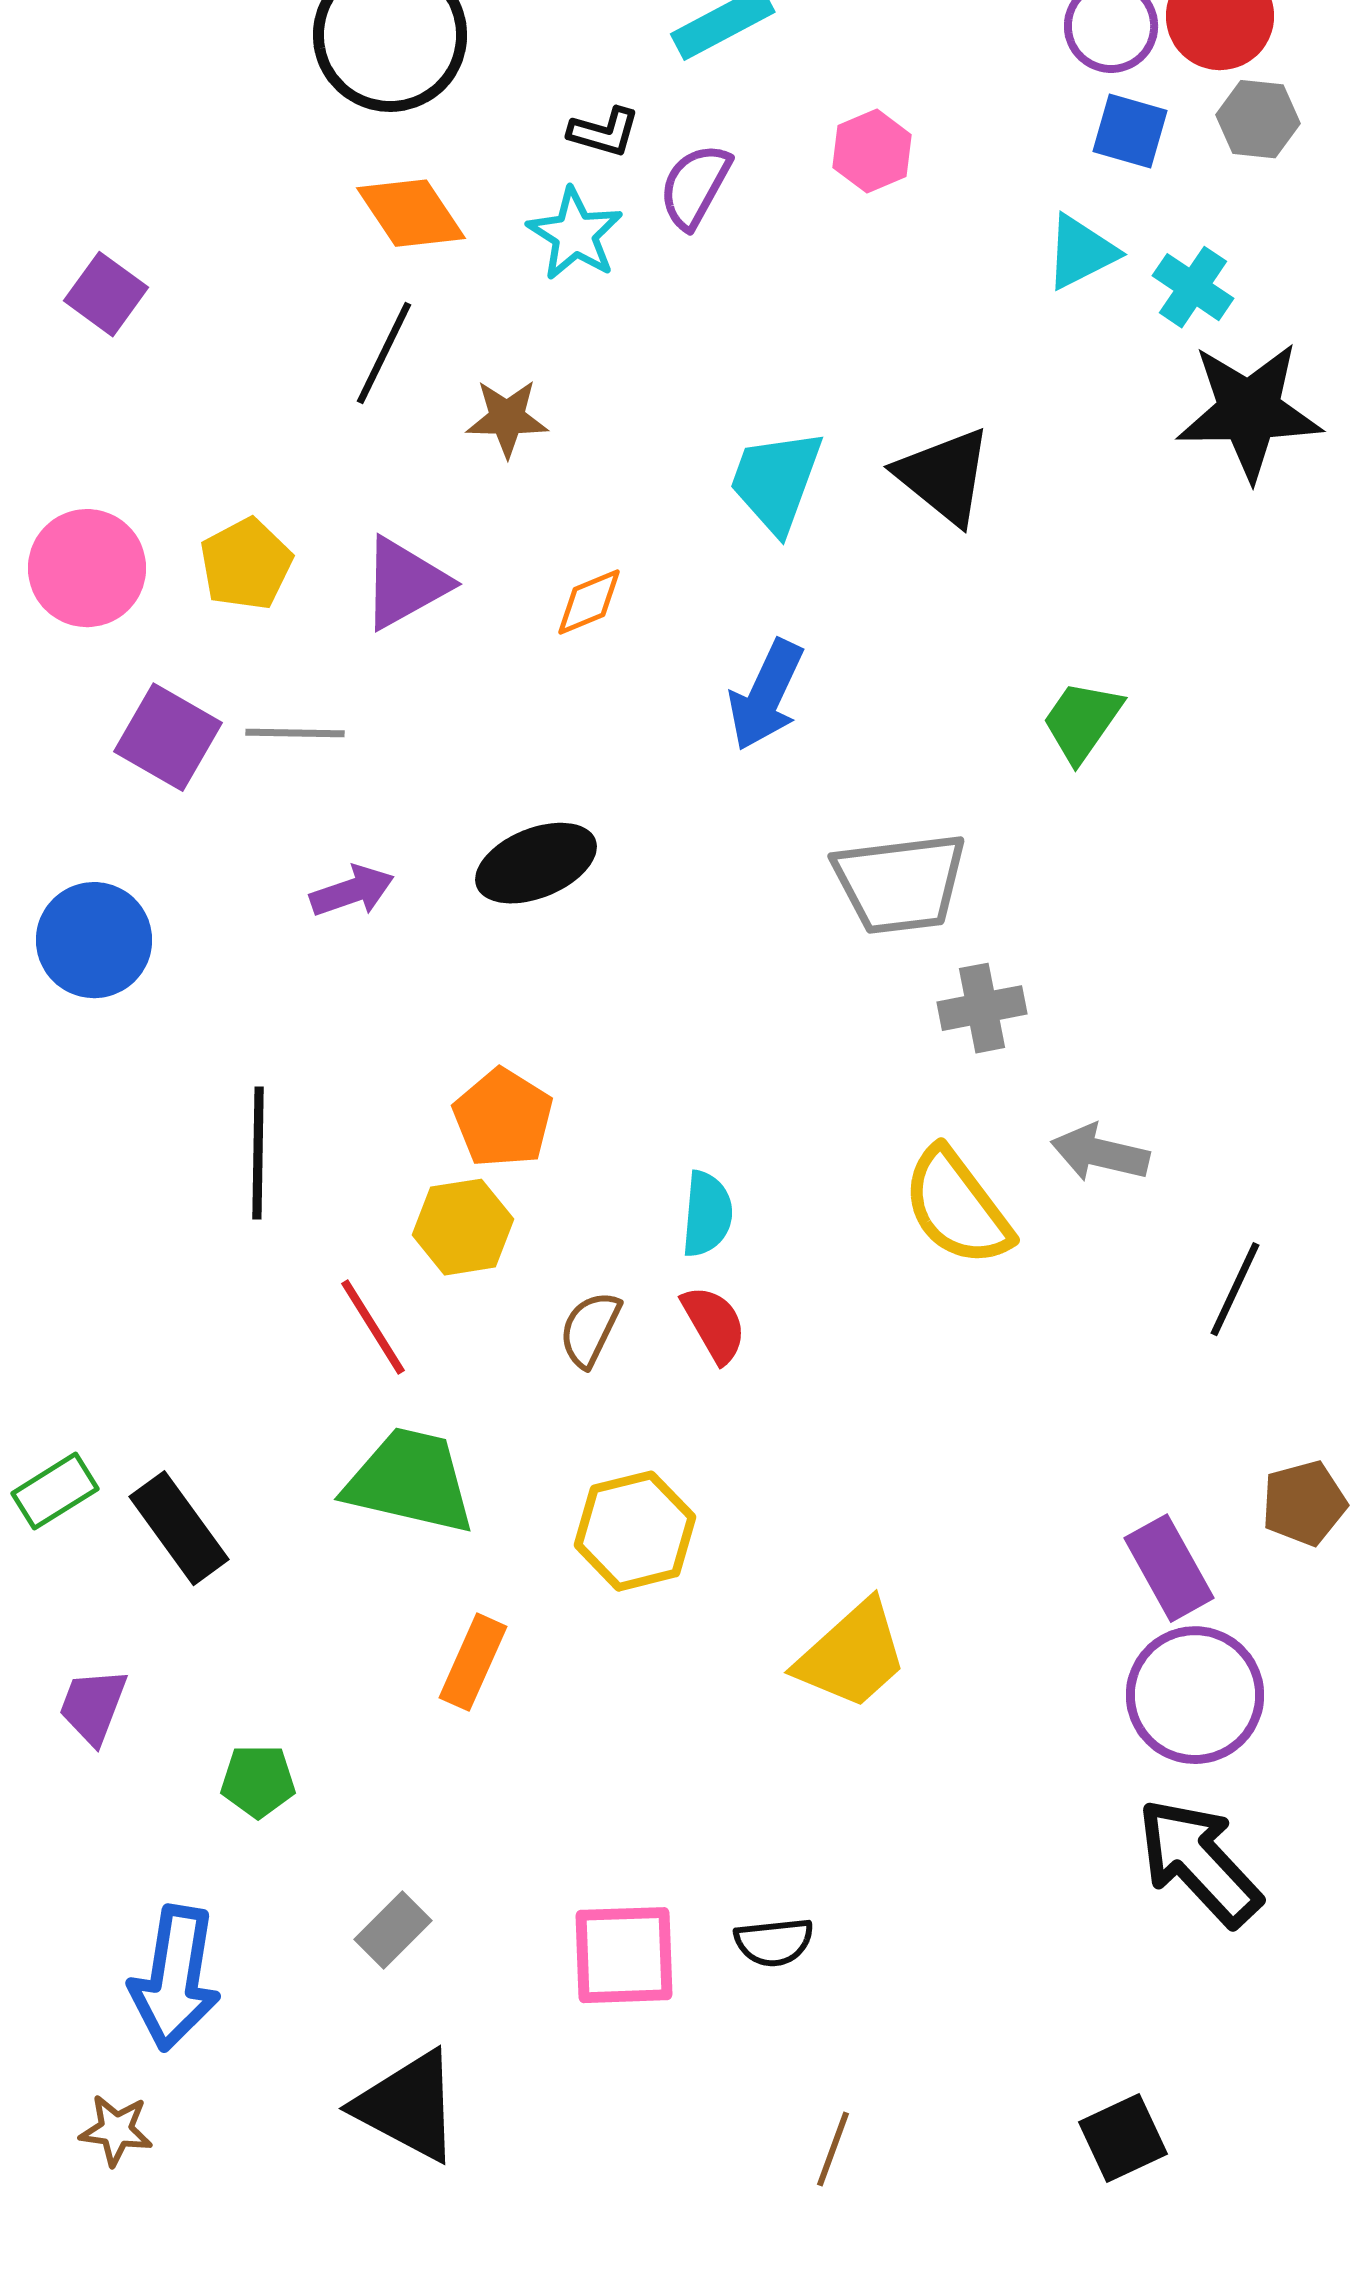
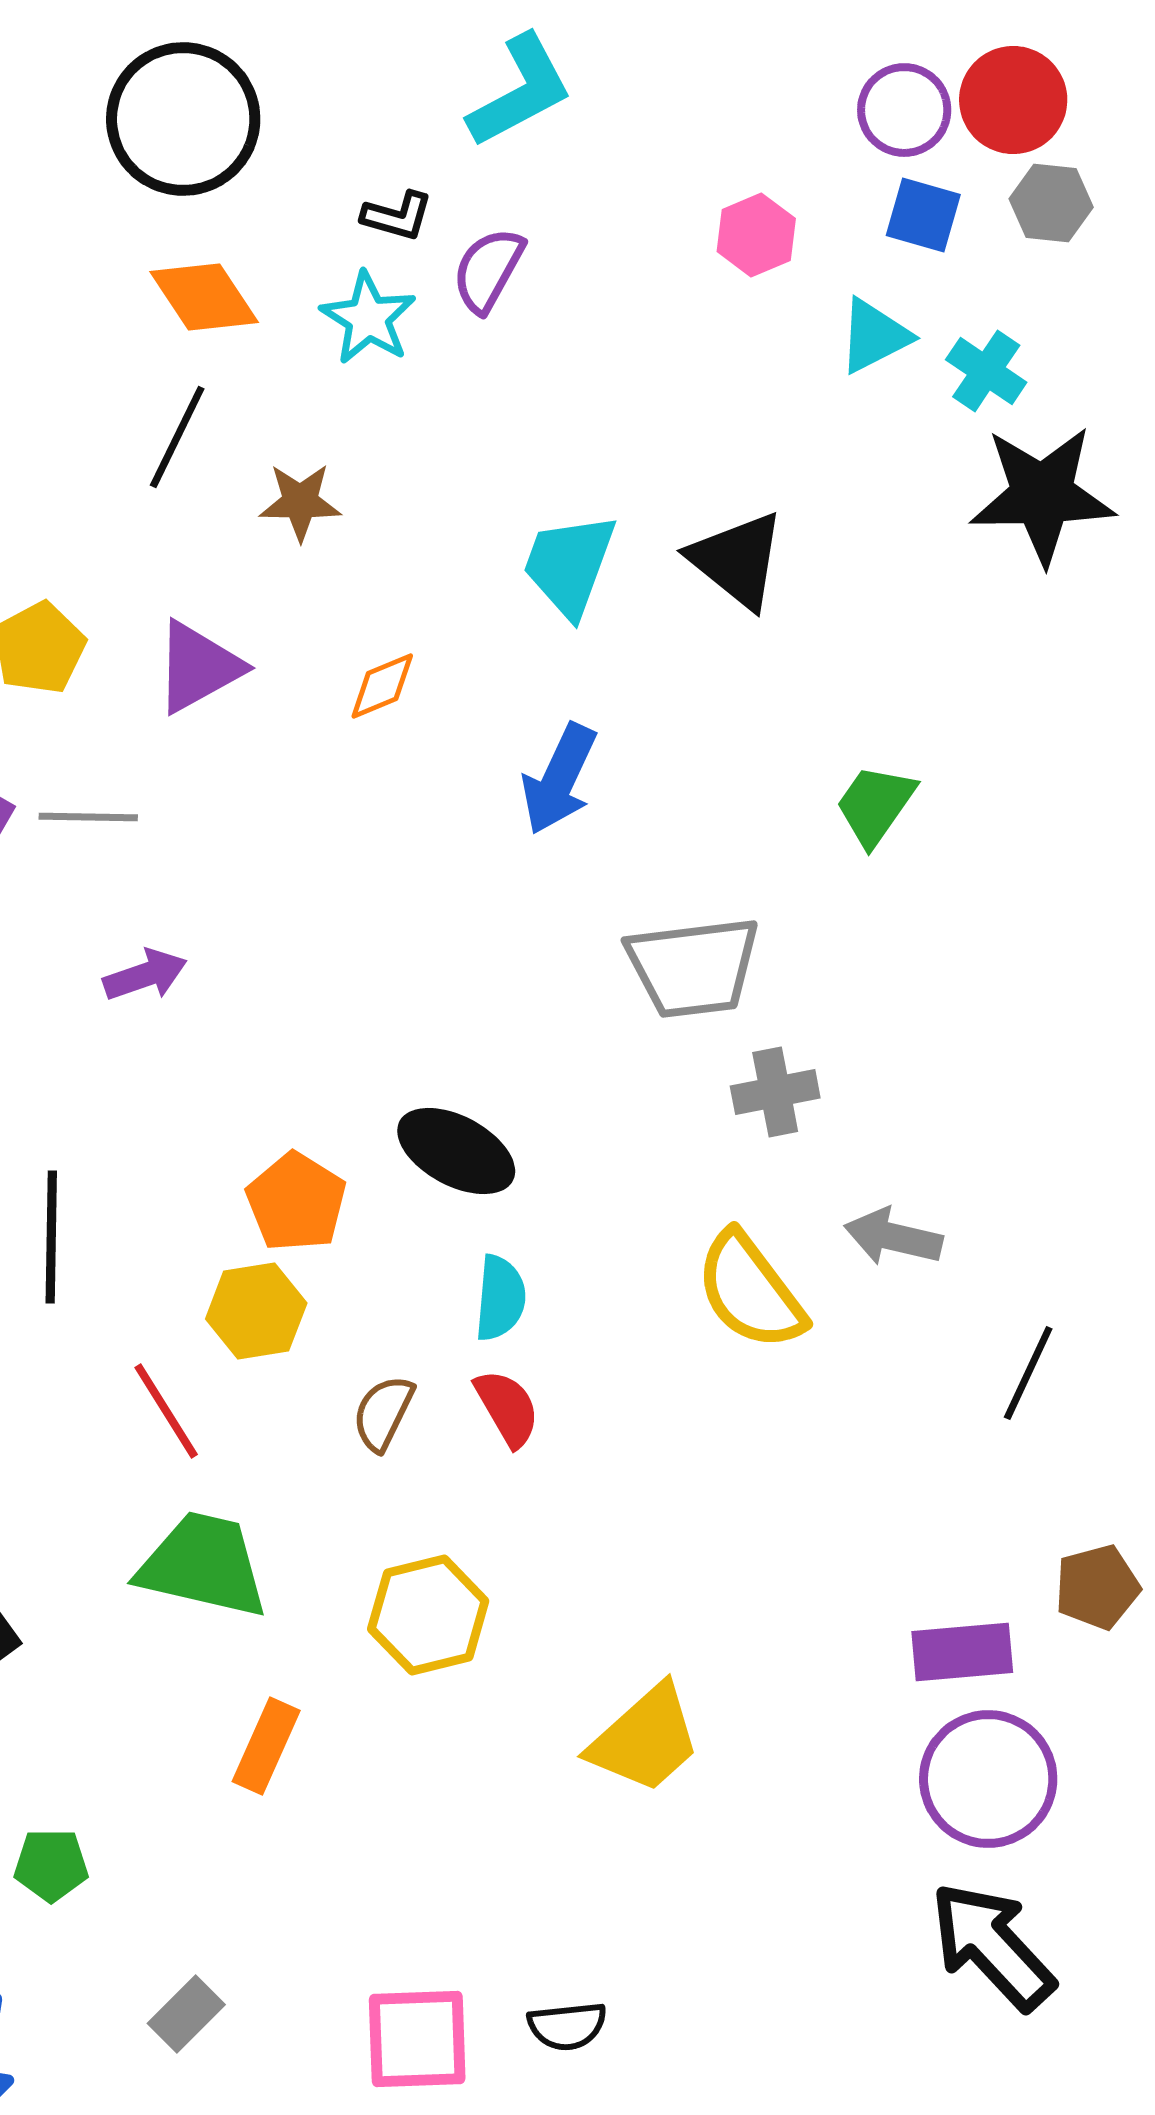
pink hexagon: (872, 151) -> (756, 235), moved
black ellipse: (536, 863) -> (456, 1151), moved, turned 50
purple rectangle: (1169, 1568) -> (962, 1652), turned -66

